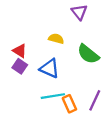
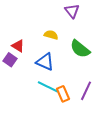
purple square: (20, 66) -> (10, 60), moved
cyan line: (53, 96) -> (48, 87), turned 35

